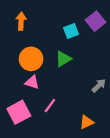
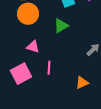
orange circle: (31, 59) -> (28, 14), moved
pink line: (50, 106) -> (49, 68), turned -32

